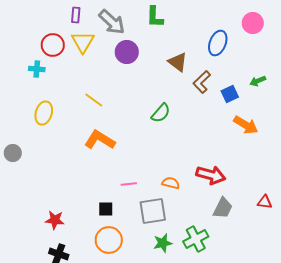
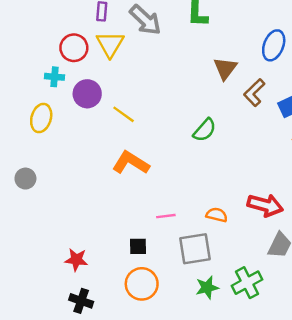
purple circle: (127, 52) -> (87, 94), moved
brown triangle: (178, 62) -> (225, 68), turned 30
yellow ellipse: (44, 113) -> (41, 118), moved

